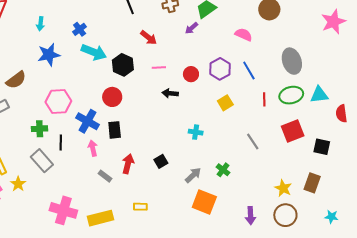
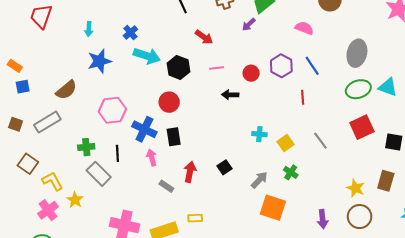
gray ellipse: (292, 61) -> (357, 53), turned 35
cyan triangle: (319, 95) -> (388, 87), turned 30
red line: (264, 99) -> (303, 97), moved
yellow square: (225, 103) -> (286, 143), moved
green cross: (40, 129) -> (86, 147), moved
yellow rectangle: (140, 207) -> (195, 218), moved

